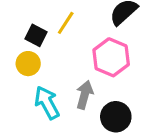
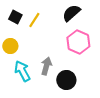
black square: (36, 35) -> (15, 17), moved
pink hexagon: (111, 57) -> (78, 42), moved

